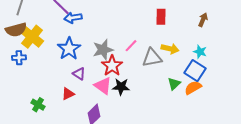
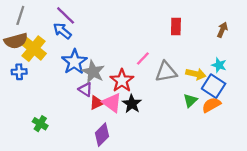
blue arrow: (73, 18) -> (62, 31), moved, turned 48
yellow arrow: (170, 49) -> (196, 74), moved
gray star: (103, 50) -> (93, 72), moved, turned -30
black star: (121, 87) -> (132, 104), turned 30
red triangle: (68, 94) -> (96, 103), moved

